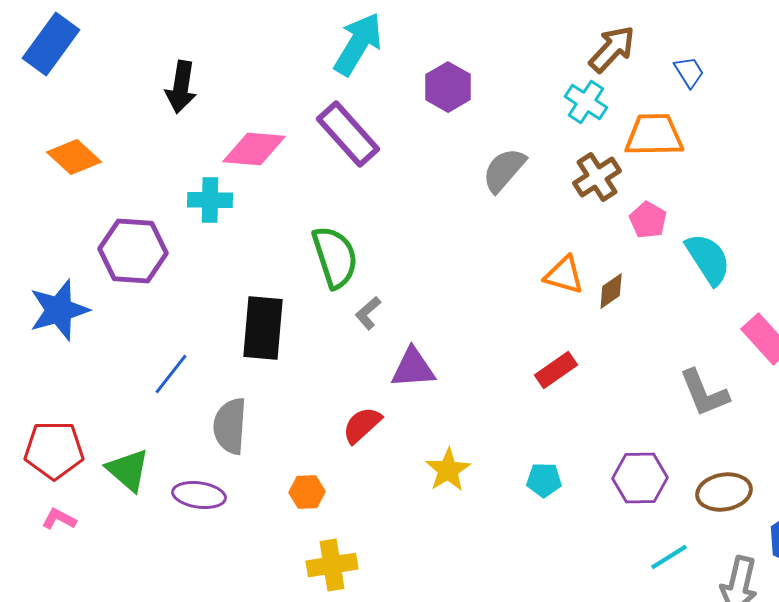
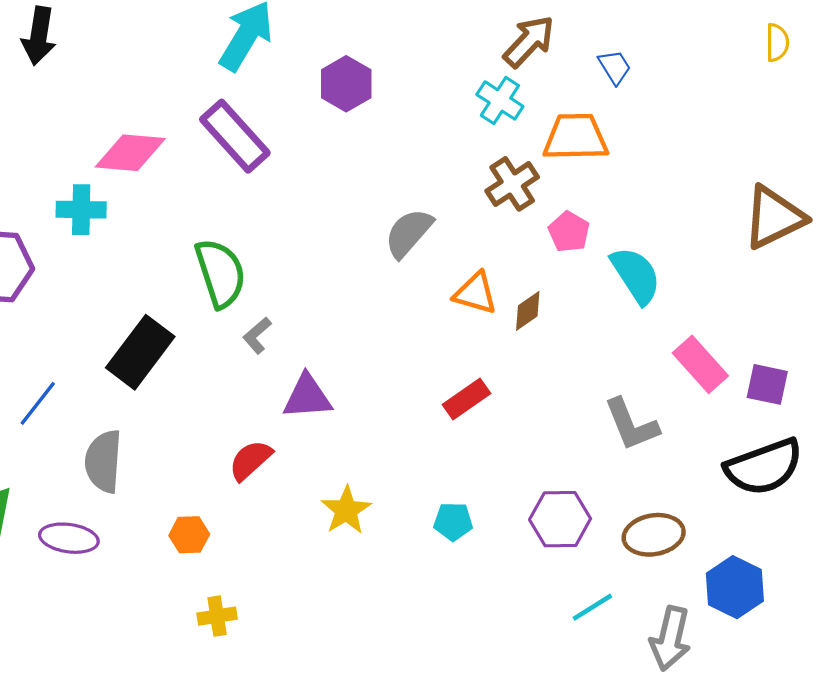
black arrow: (181, 87) -> (39, 36), moved
gray semicircle: (504, 170) -> (409, 233), moved
black rectangle: (263, 328) -> (140, 352), turned 32
yellow cross: (332, 565) -> (217, 616), size x0.7

